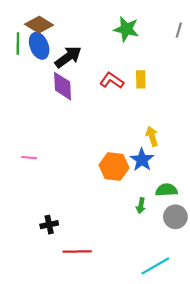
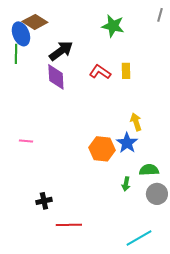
gray line: (179, 30) -> (160, 15), moved
green line: (18, 44) -> (16, 54), moved
blue ellipse: (39, 46) -> (21, 34), moved

